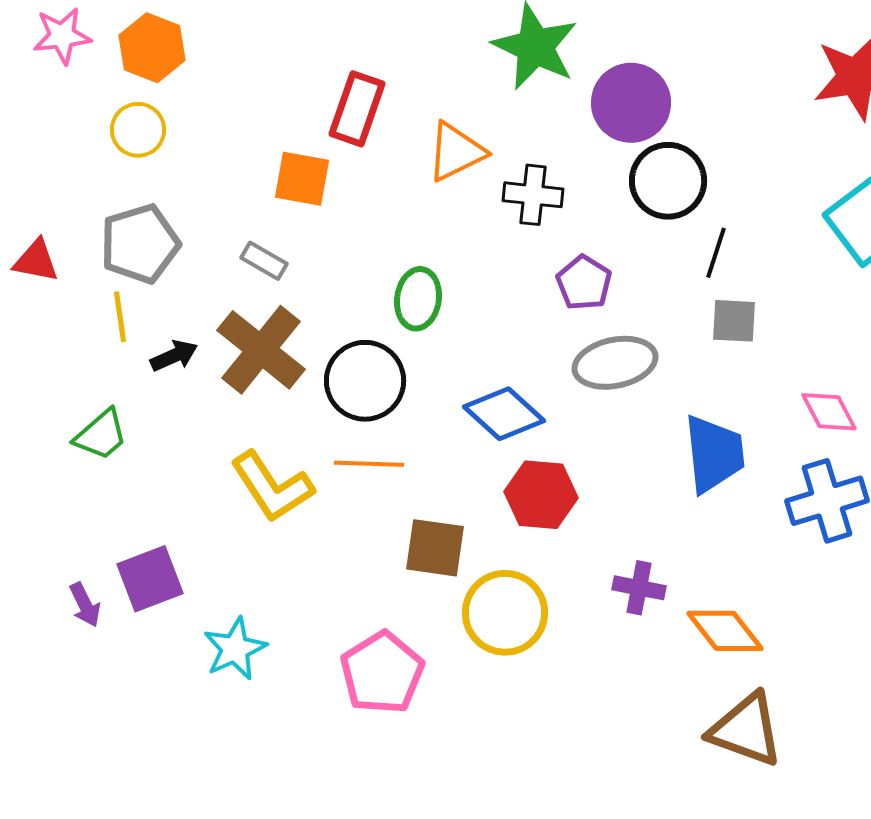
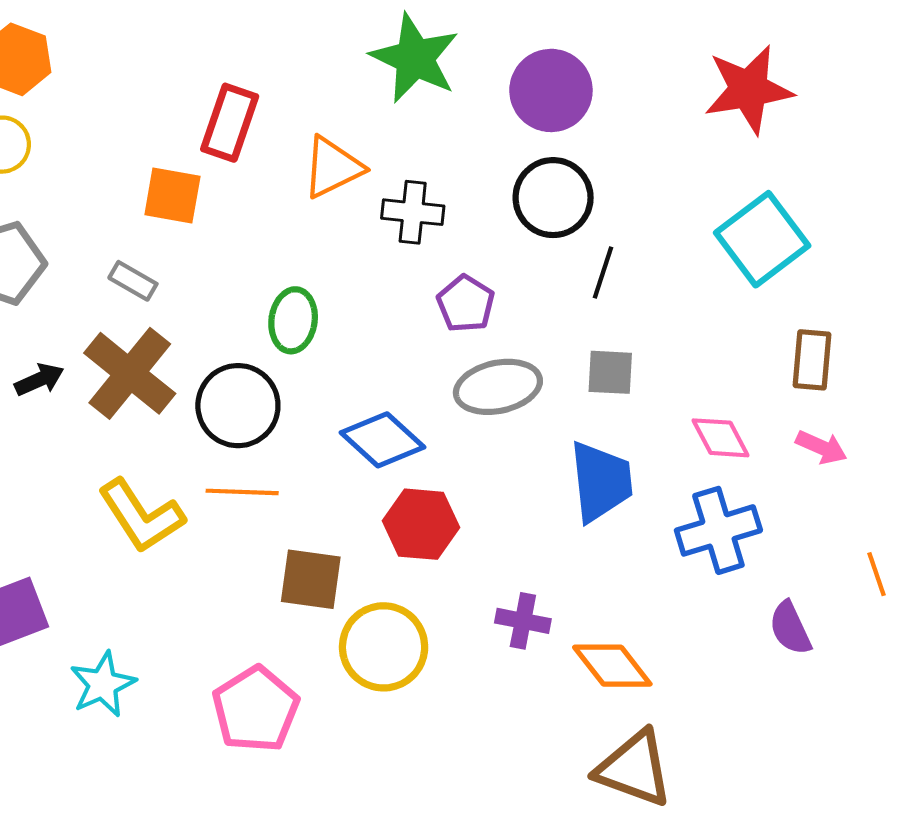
purple circle: (631, 103) -> (551, 90), moved
gray square: (734, 321) -> (610, 372), moved

